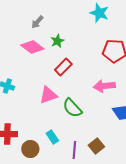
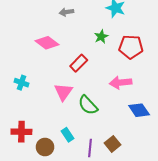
gray arrow: (37, 22) -> (66, 12), moved, turned 40
green star: (57, 41) -> (101, 37), moved
pink triangle: (48, 95) -> (63, 92), turned -36

